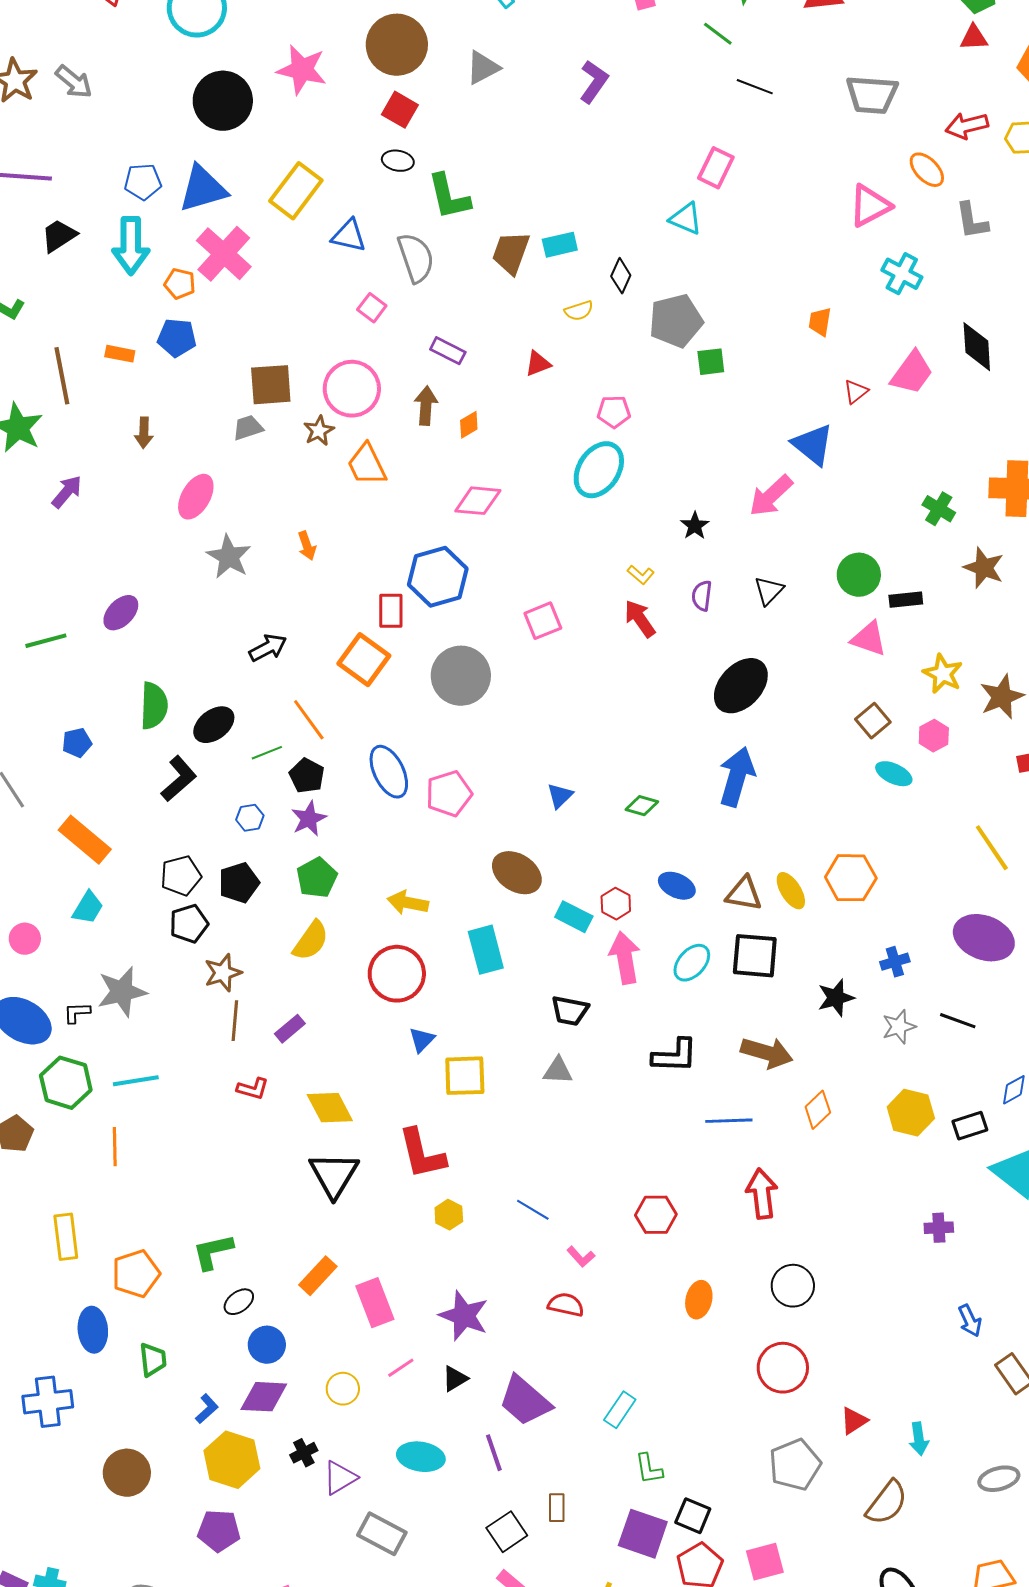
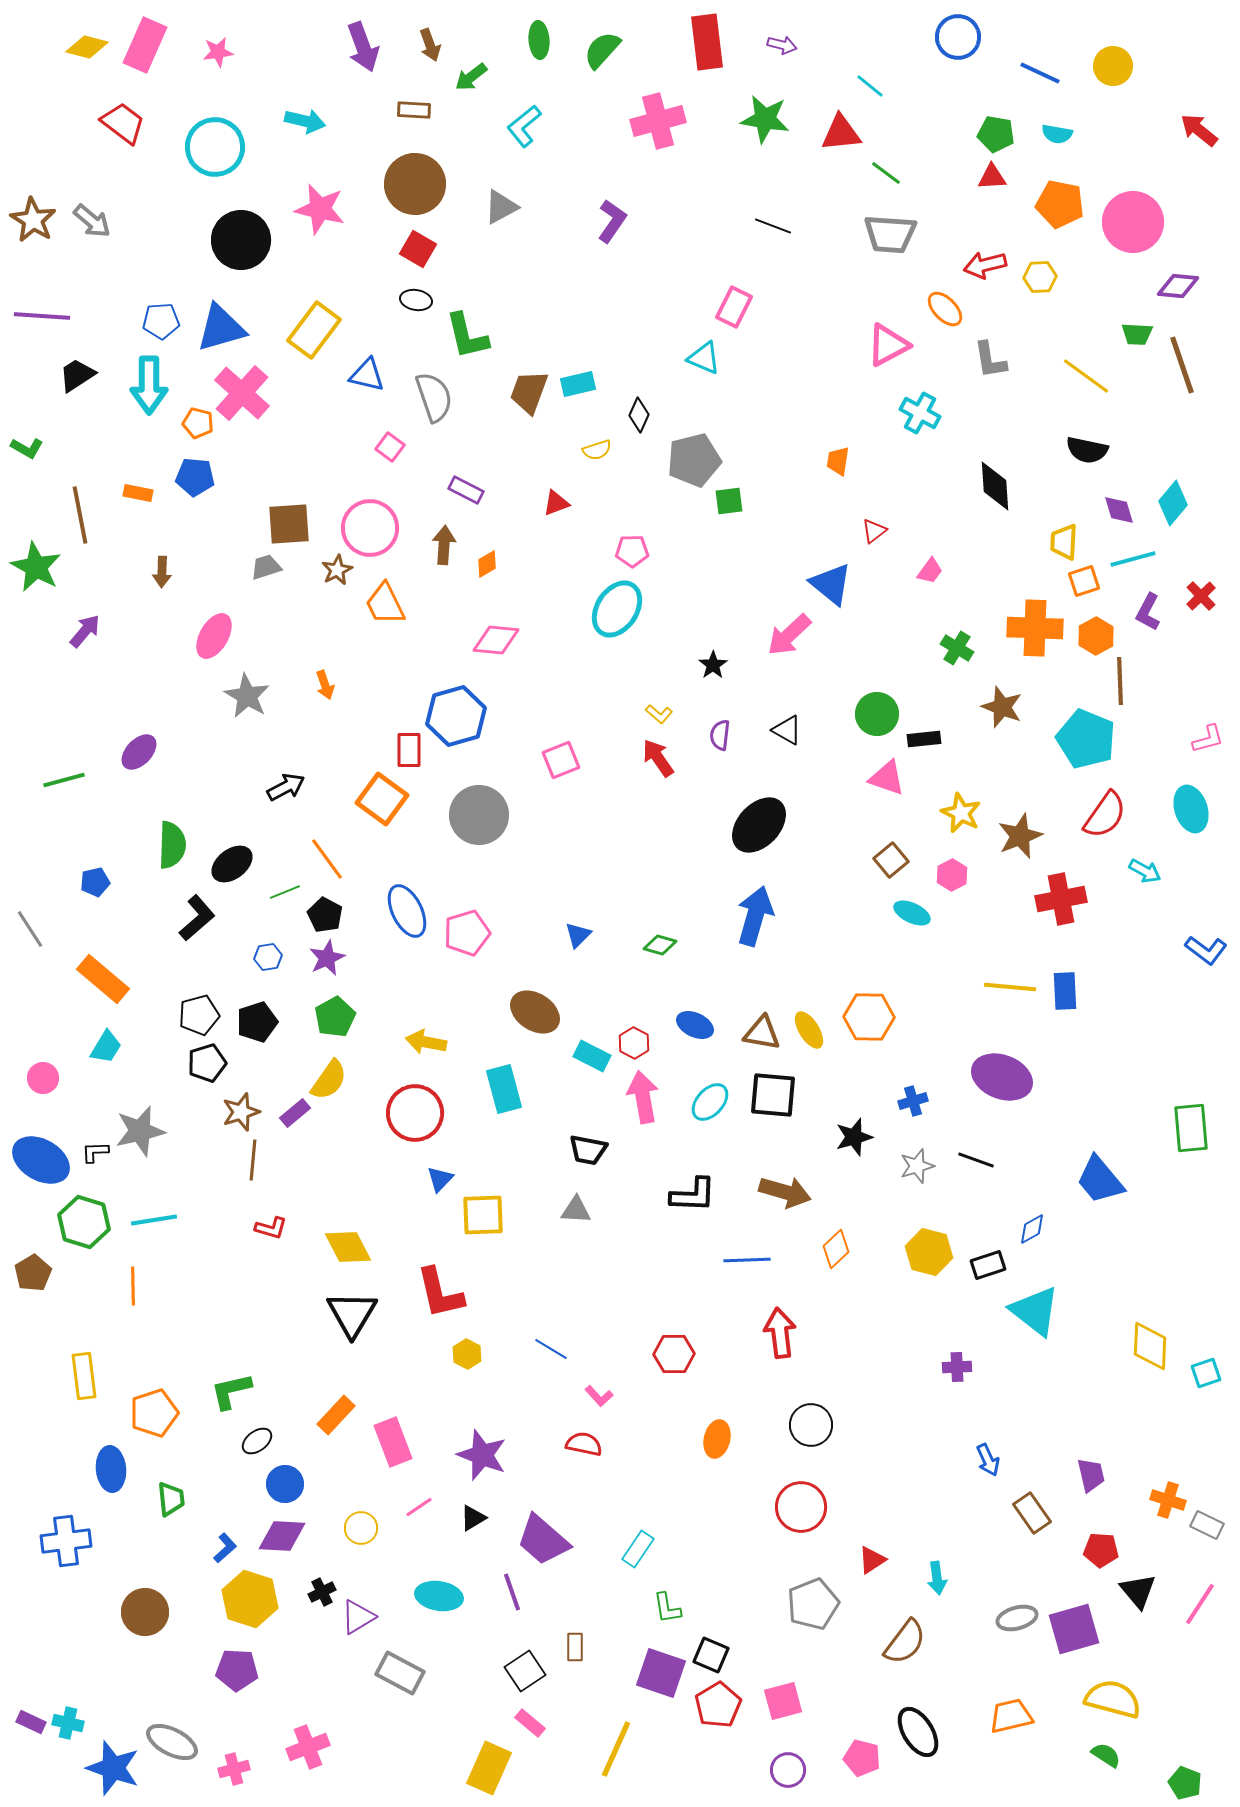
green line: (718, 34) -> (886, 173), moved
pink trapezoid: (912, 373) -> (930, 571), moved, size x0.6
black triangle: (769, 591) -> (787, 730), turned -44
yellow line: (992, 848) -> (1010, 987), turned -51
purple rectangle: (290, 1029) -> (295, 1113), moved

